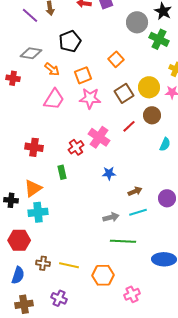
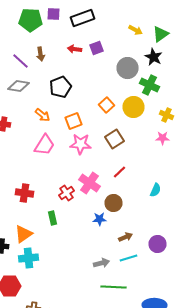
gray diamond: (31, 53) -> (18, 86), moved
yellow circle: (149, 87) -> (134, 107), moved
brown circle: (152, 115) -> (114, 203), moved

